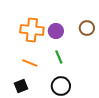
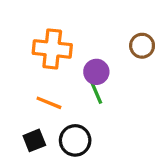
purple circle: (56, 31) -> (96, 72), moved
black circle: (61, 86) -> (75, 140), moved

